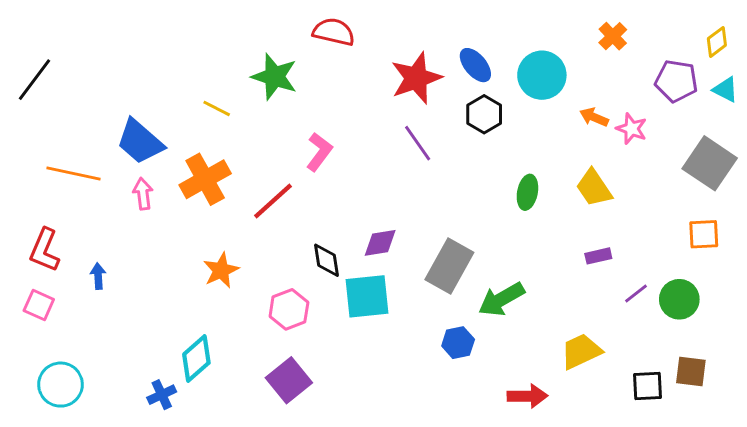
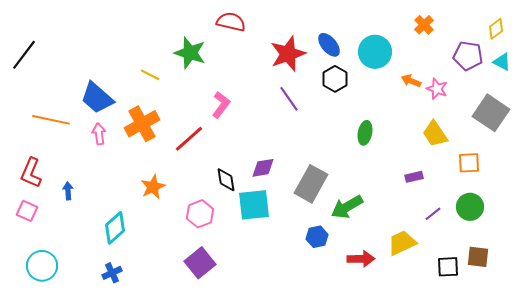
yellow trapezoid: (594, 188) -> (435, 134), moved
orange square: (704, 234) -> (469, 163), moved
purple line: (636, 293) -> (433, 214), moved
cyan diamond: (196, 359) -> (115, 228), moved
red arrow: (527, 396) -> (361, 259), moved

